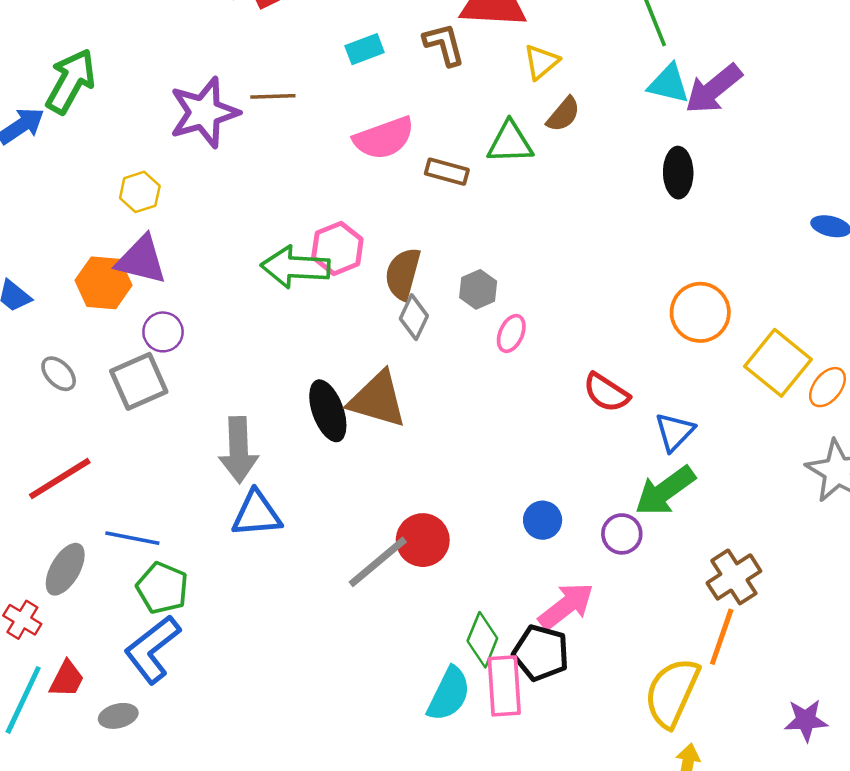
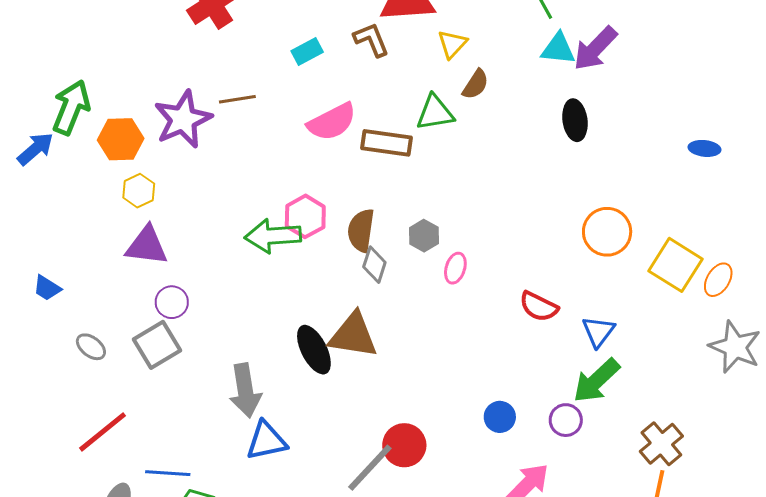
brown rectangle: (447, 172) -> (387, 143), size x1.4
orange hexagon: (104, 283) -> (121, 139), moved

